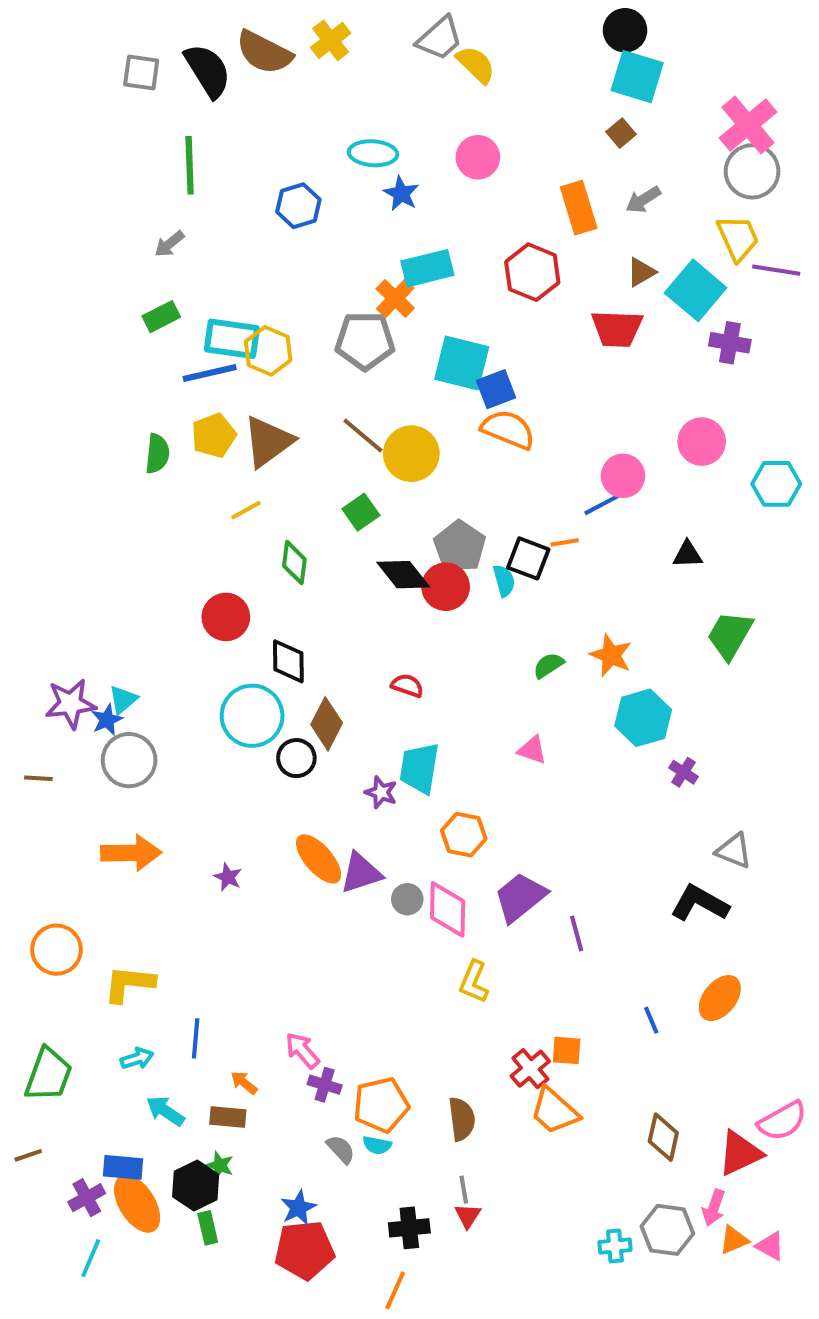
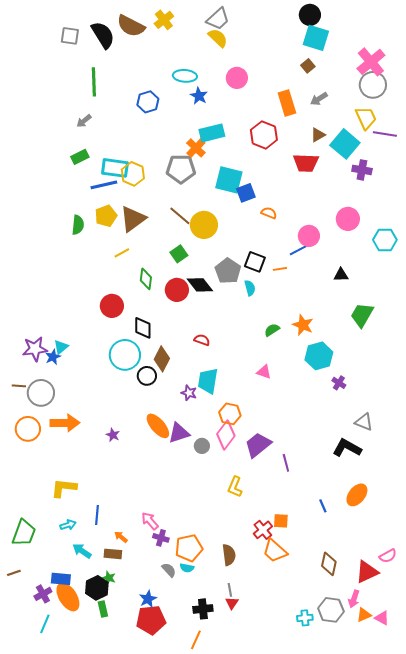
yellow semicircle: (476, 65) -> (218, 38), moved
orange semicircle: (508, 429) -> (269, 213), moved, size x0.6
black square: (528, 558) -> (255, 262), moved
red circle: (446, 587) -> (177, 290), moved
gray circle: (129, 760) -> (41, 393), moved
pink diamond: (448, 909) -> (226, 435), moved, turned 36
orange circle: (56, 950) -> (28, 429), moved
pink semicircle: (782, 1121) -> (388, 556), size x0.7

